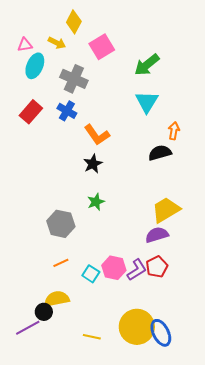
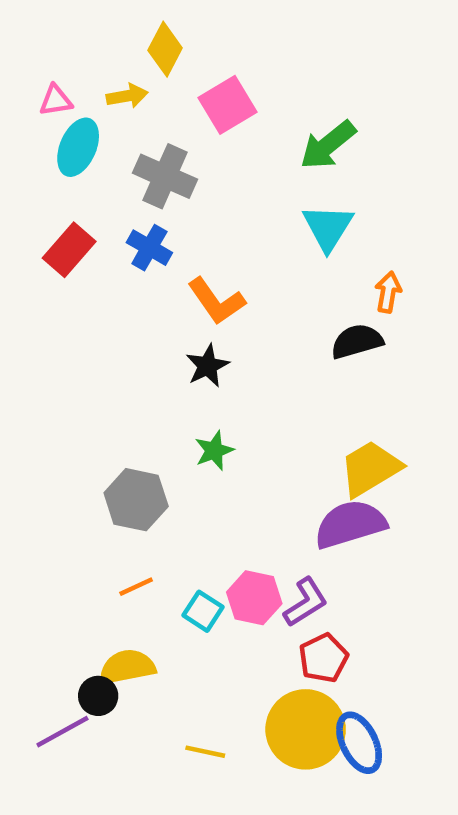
yellow arrow: (57, 43) -> (127, 96), turned -36
purple semicircle: (157, 235) -> (350, 524), size x1.4
red pentagon: (157, 267) -> (323, 658), moved

